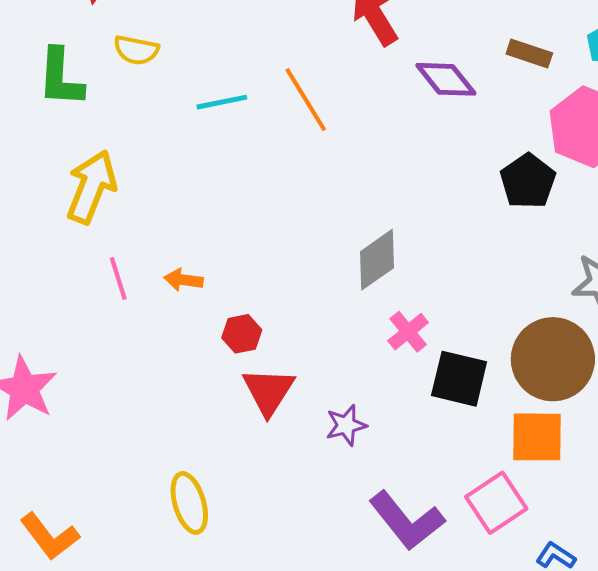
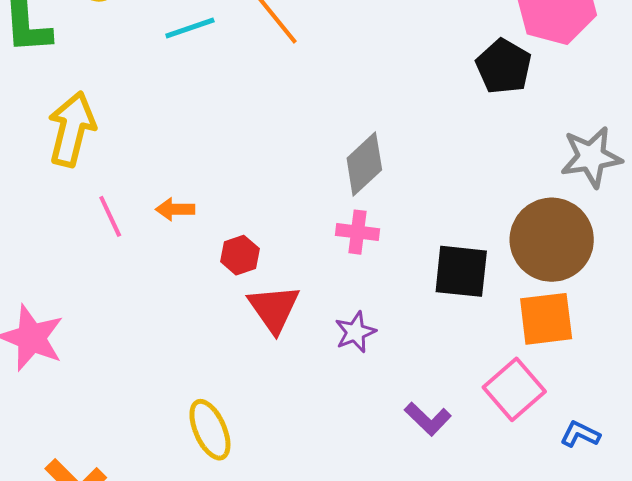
pink cross: (408, 332) -> (358, 232), moved, turned -36
purple L-shape: (407, 521) -> (428, 419), size x0.6

